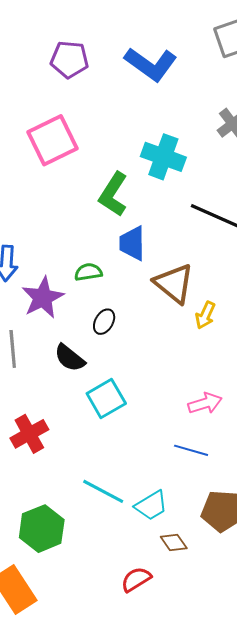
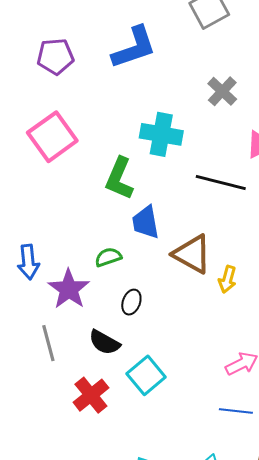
blue L-shape: (151, 64) -> (134, 48), turned -45
red cross: (29, 434) -> (91, 395), moved

